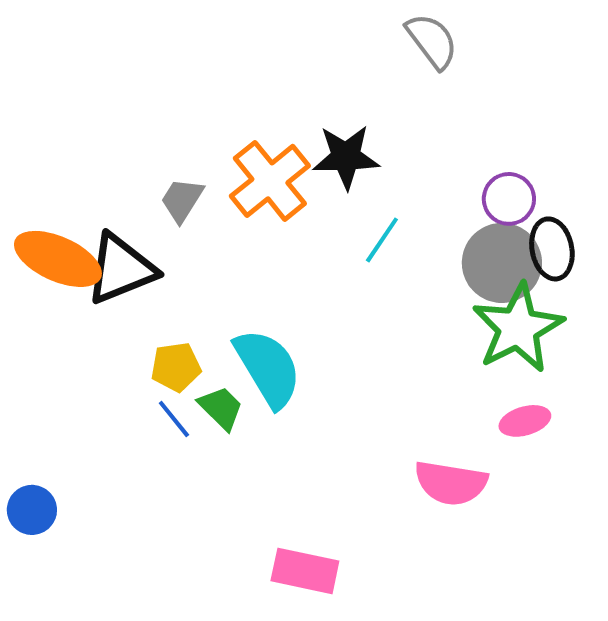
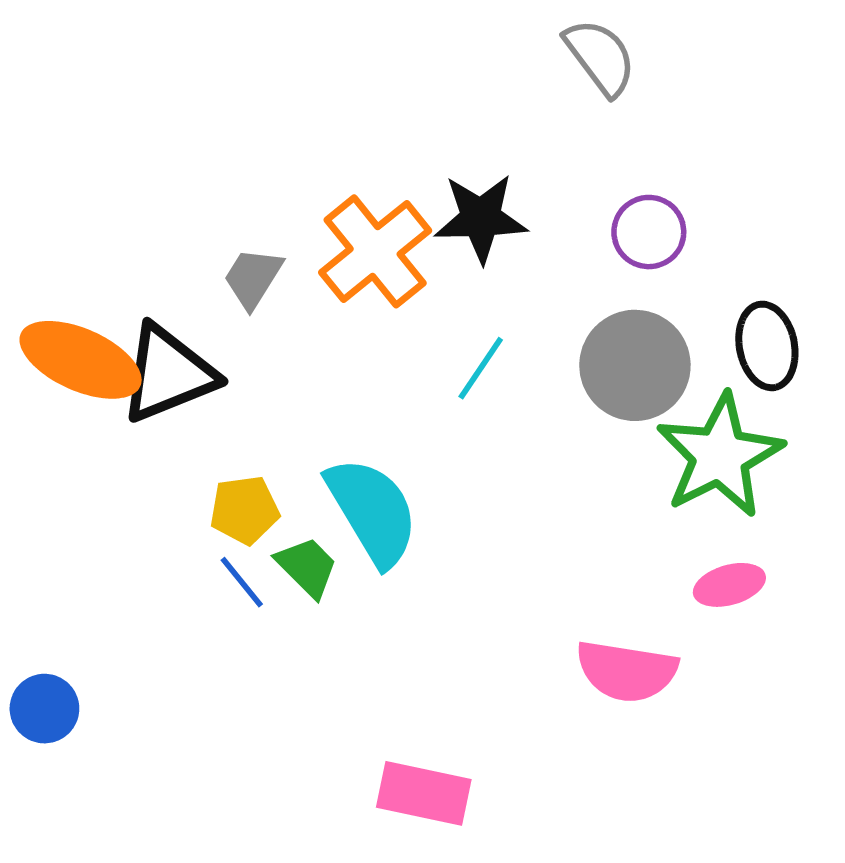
purple circle: (509, 199) -> (649, 232), moved
cyan line: (382, 240) -> (481, 368), moved
gray circle: (502, 263) -> (635, 365), moved

